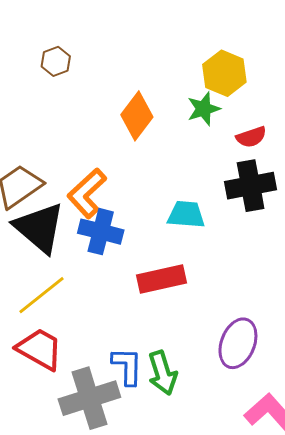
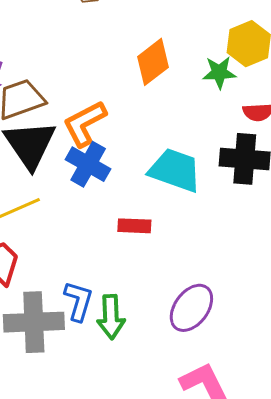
cyan trapezoid: (186, 215) -> (175, 170), size x1.4
red rectangle: (161, 279) -> (134, 226), size x0.7

